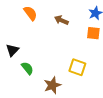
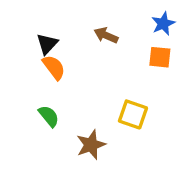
orange semicircle: (30, 13) -> (54, 67), moved
black triangle: (12, 50) -> (47, 44), moved

